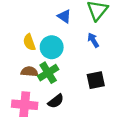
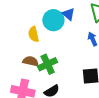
cyan circle: (52, 47) -> (53, 20), moved

